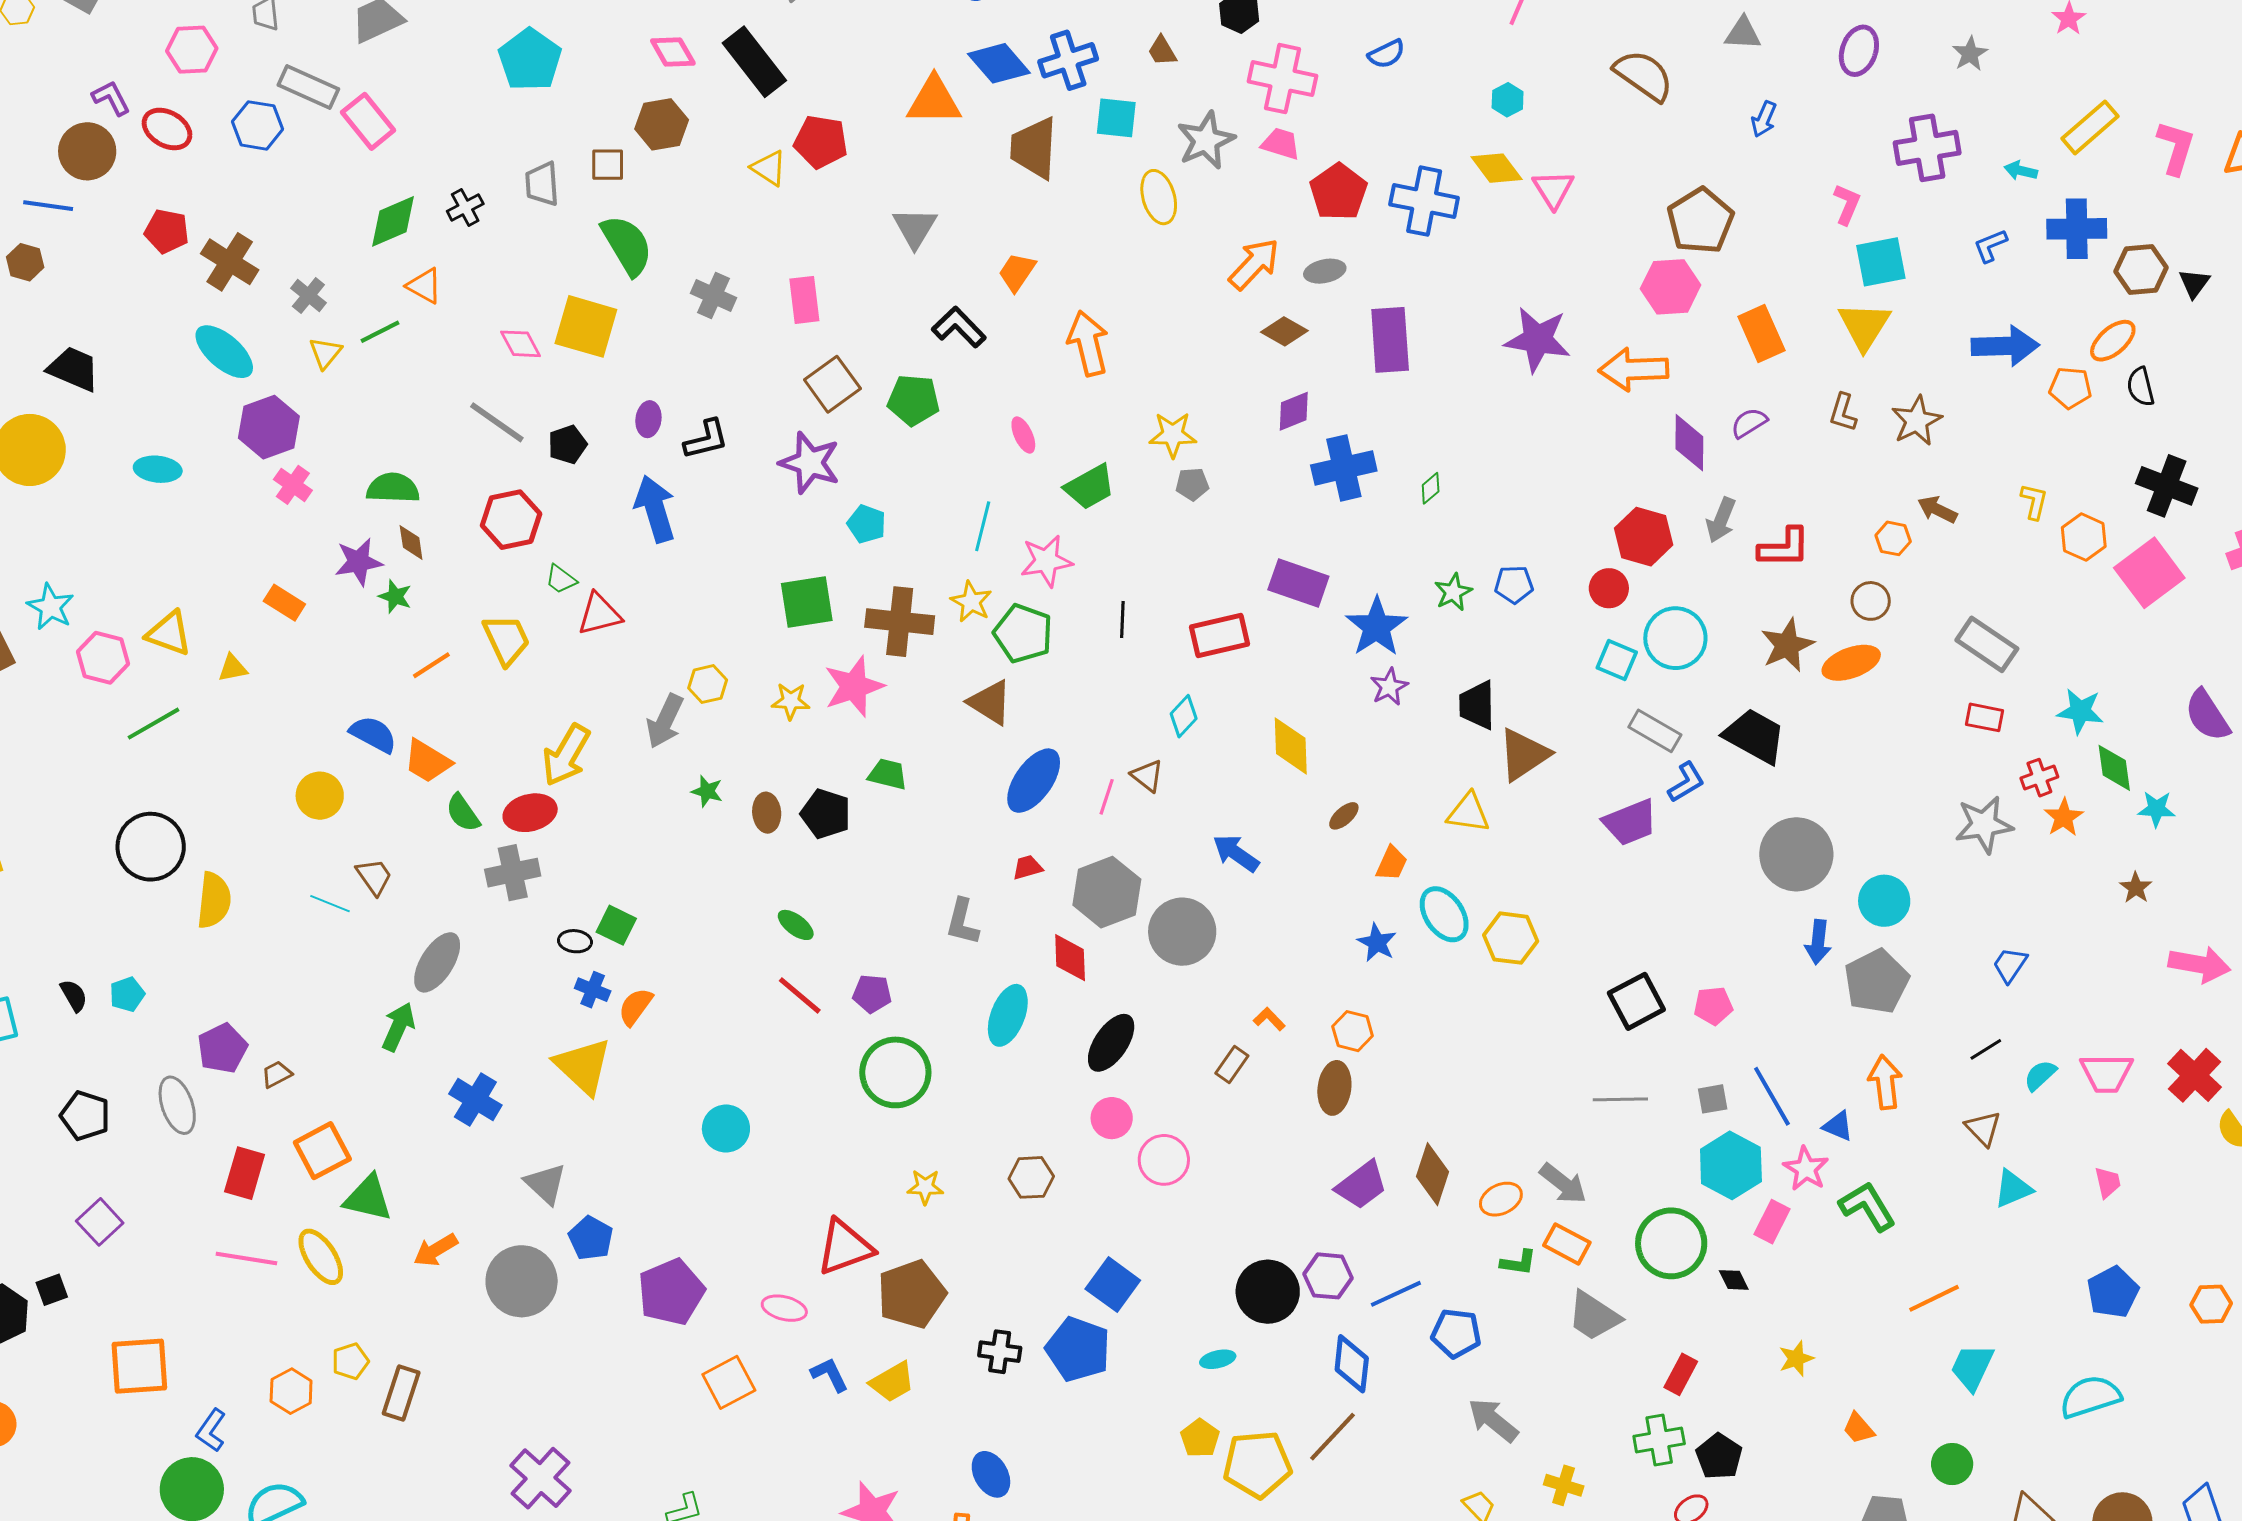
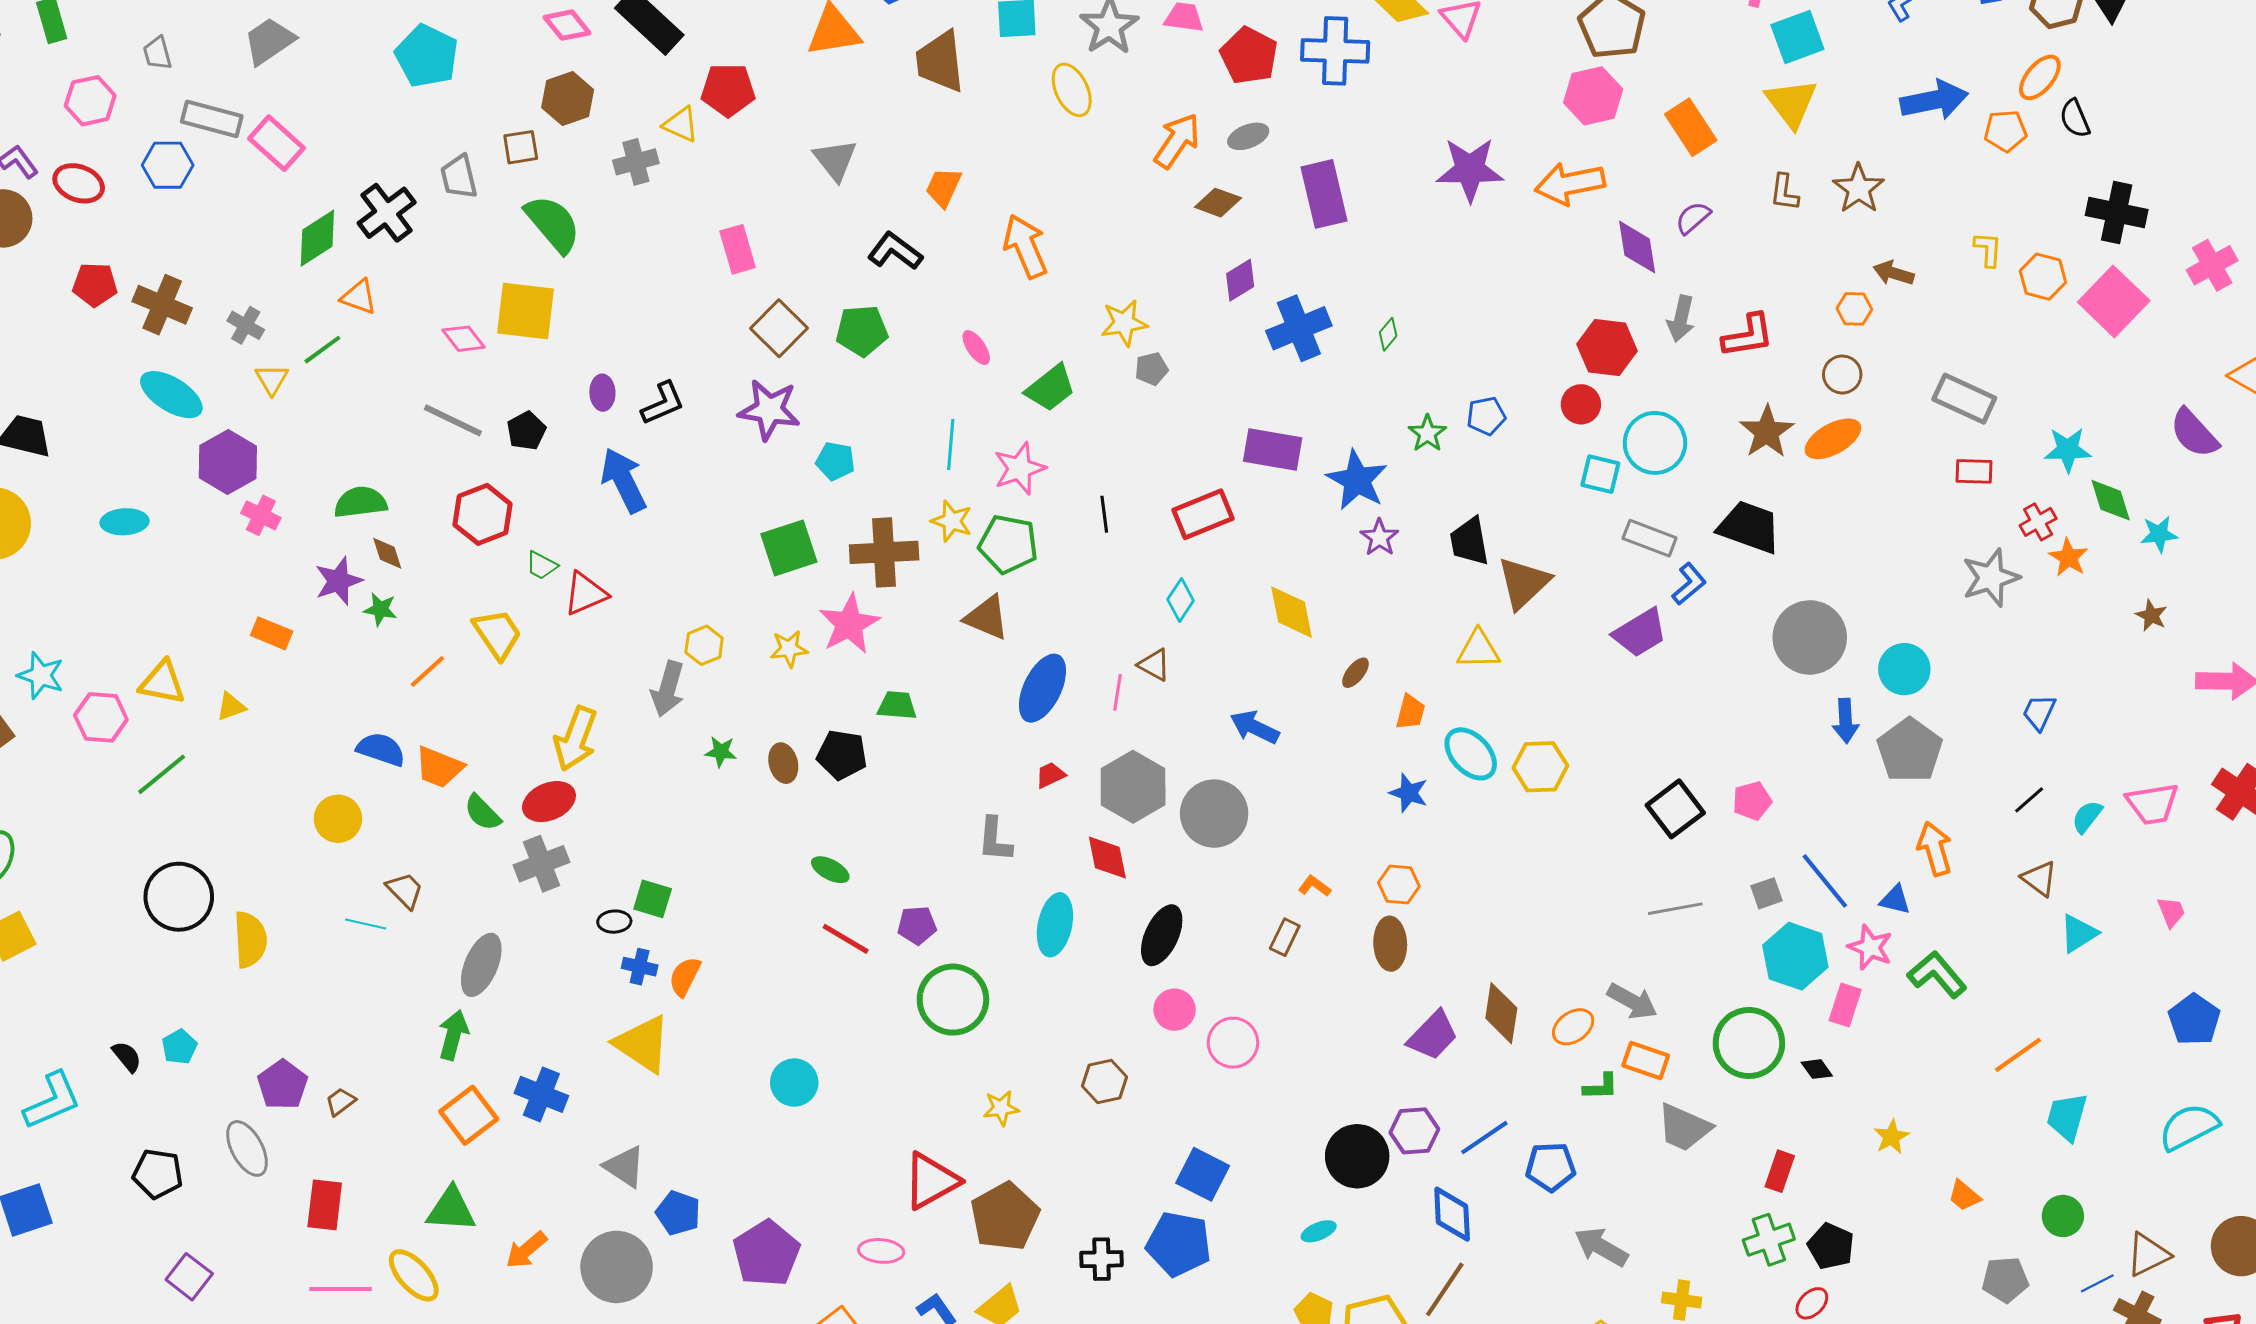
black cross: (465, 207) -> (387, 213), size x1.6
gray cross: (713, 295) -> (636, 162), moved, turned -30
orange square: (322, 1151) -> (469, 1115), moved

